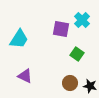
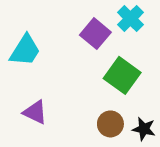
purple square: (61, 29) -> (95, 34), turned 30
green square: (77, 54) -> (122, 75), size x1.5

